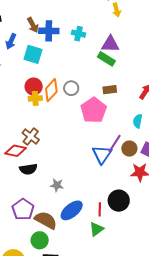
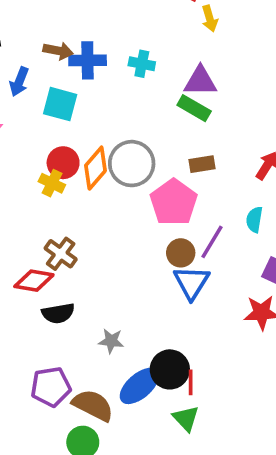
brown arrow: (33, 25) -> (58, 51), turned -49
gray circle: (71, 88) -> (132, 164), size x1.6
yellow cross: (35, 98) -> (52, 183), moved, turned 32
purple line: (115, 144) -> (212, 242), moved
brown circle: (129, 149) -> (181, 253), moved
black circle: (119, 201) -> (170, 369), moved
purple pentagon: (23, 209) -> (51, 387), turned 30
green triangle: (97, 229) -> (186, 418), turned -35

